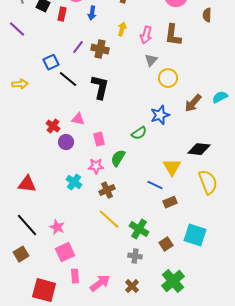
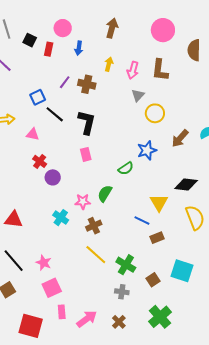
brown semicircle: (207, 15) -> (194, 50), size x1.5
pink triangle: (78, 119) -> (33, 134), moved
pink rectangle: (99, 139) -> (86, 154), moved

